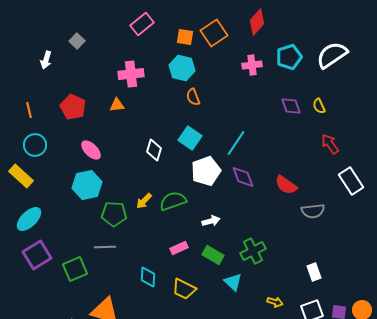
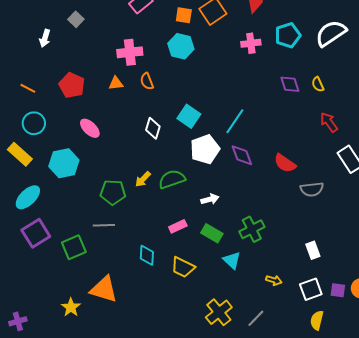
orange semicircle: (193, 97) -> (147, 81), moved
orange line: (29, 110) -> (28, 88), turned -49
cyan hexagon: (87, 185) -> (64, 163), moved

